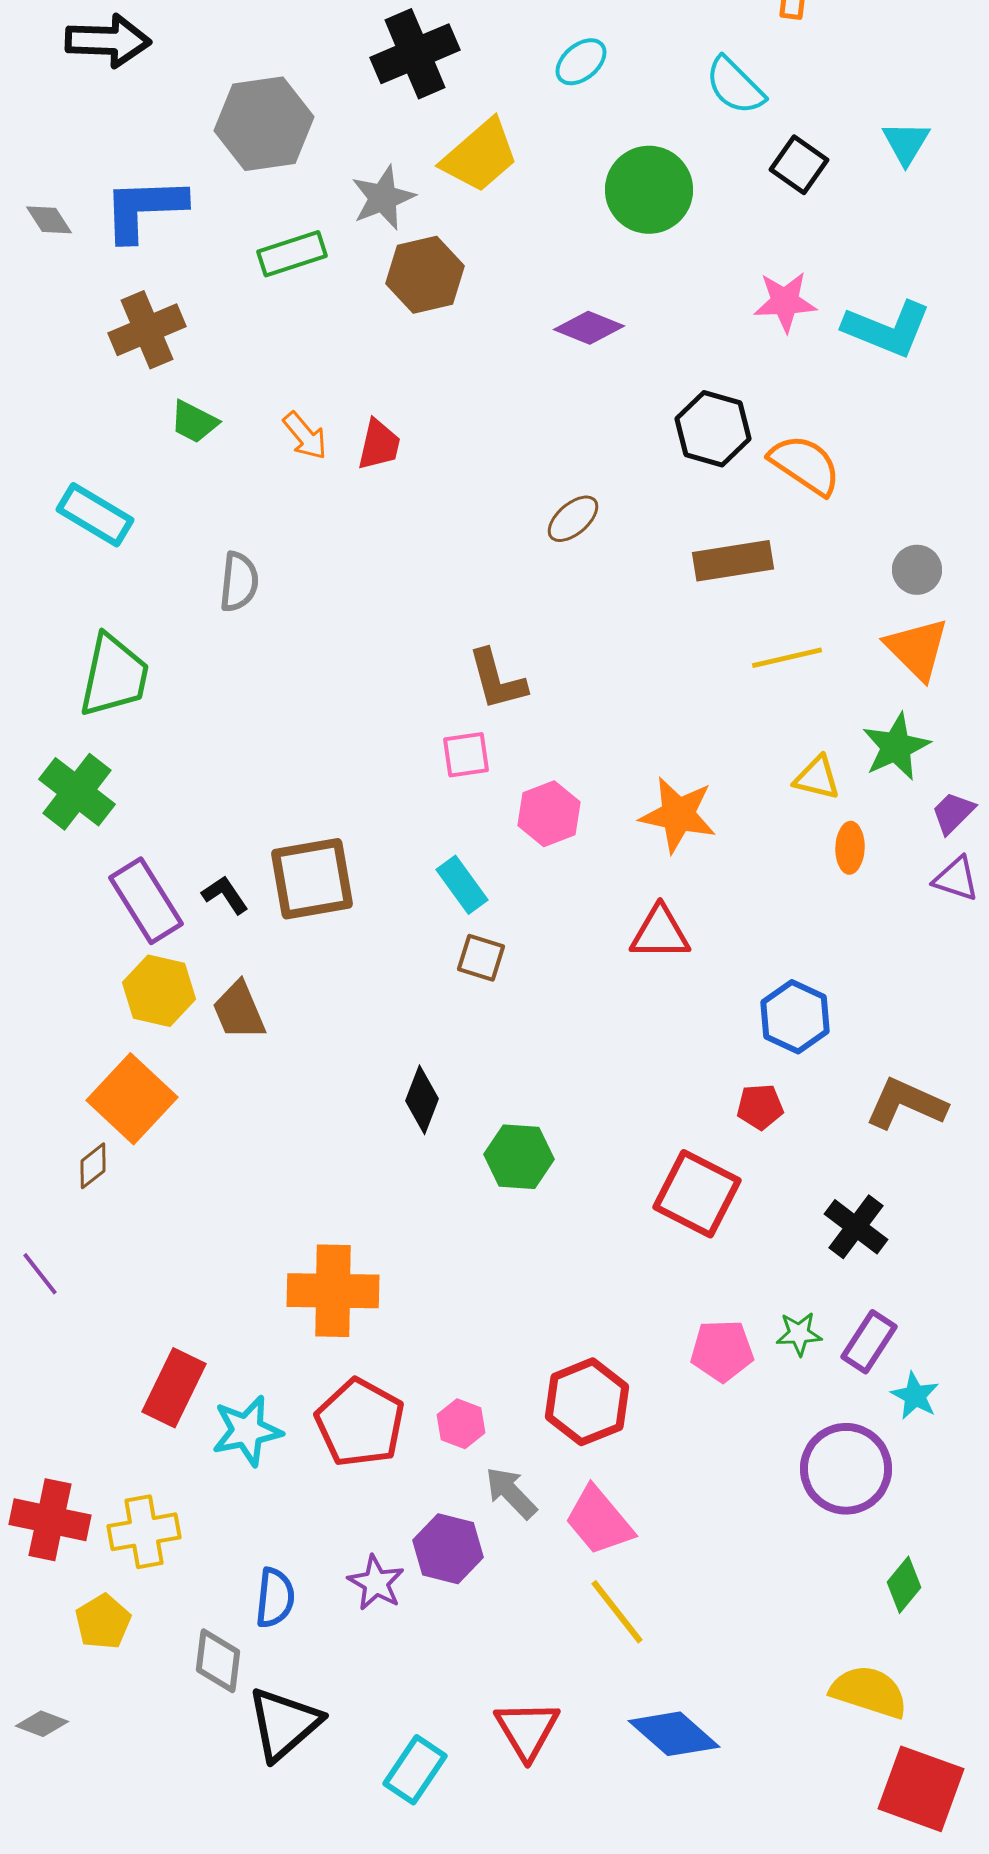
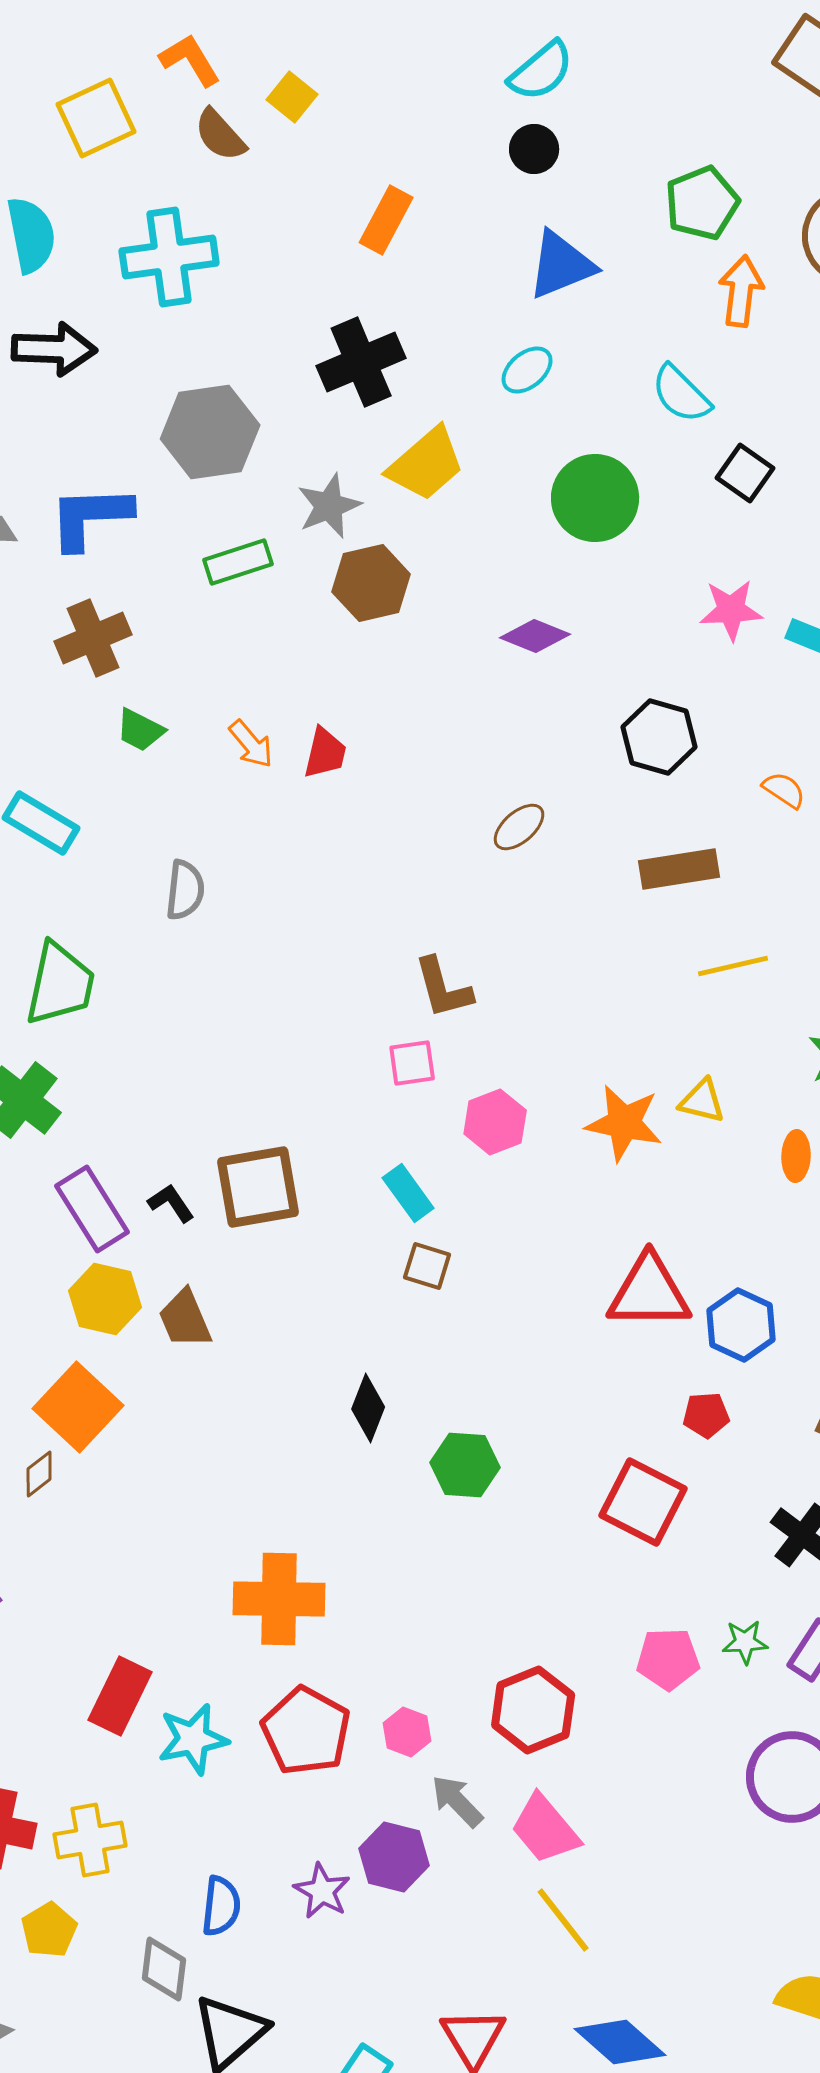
orange semicircle: (805, 465) -> (784, 790), moved, size x0.6
yellow triangle: (817, 778) -> (702, 1101), moved
red triangle: (660, 933) -> (649, 1292), moved, size x1.4

